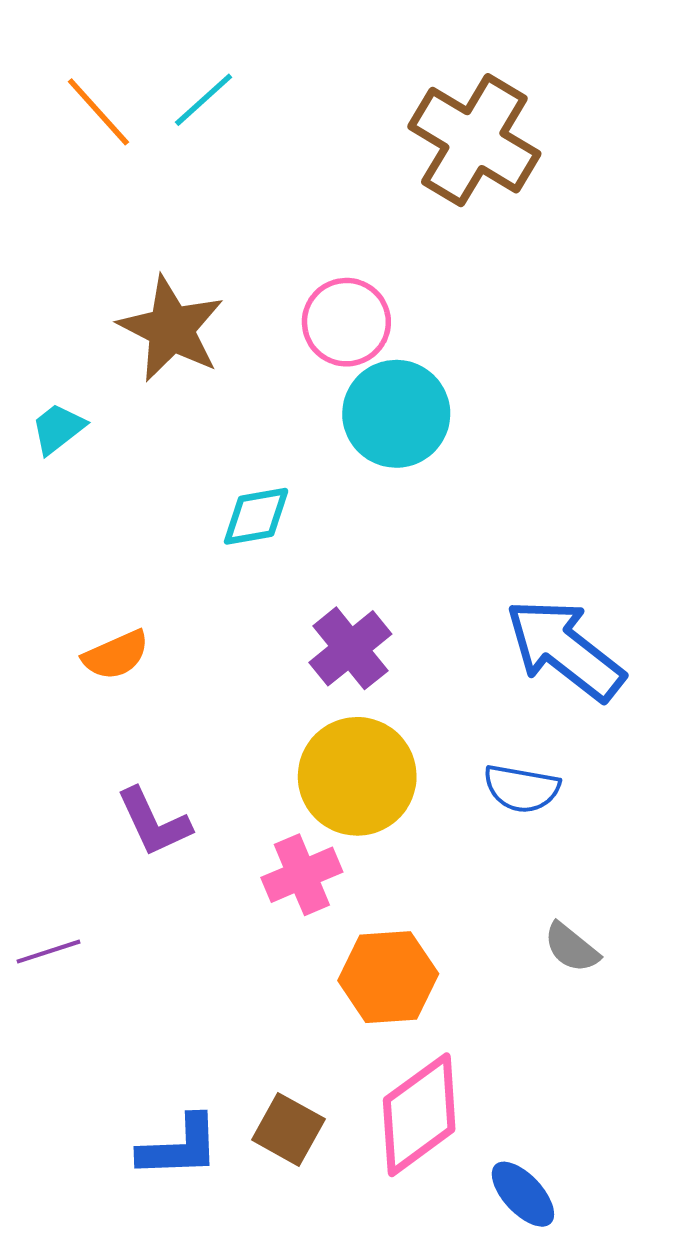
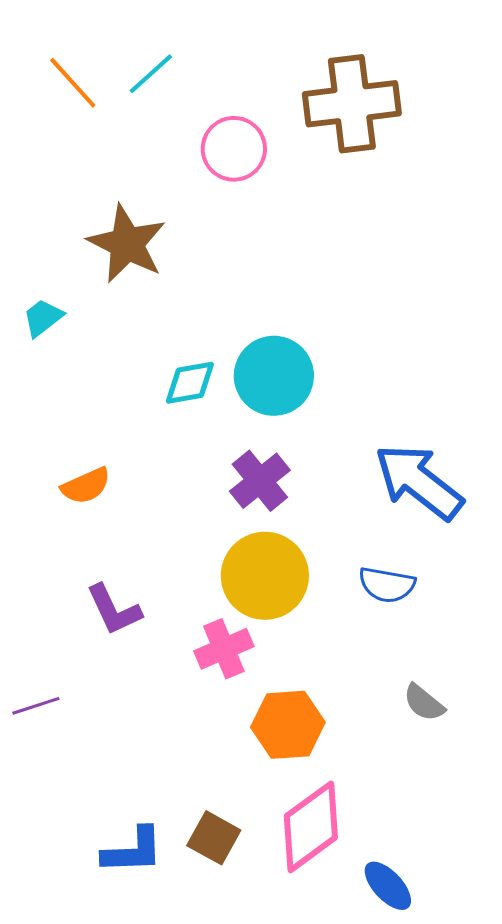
brown cross: (474, 140) -> (352, 104), turned -38
pink circle: (346, 322) -> (234, 149), moved
cyan circle: (396, 414) -> (274, 376), moved

